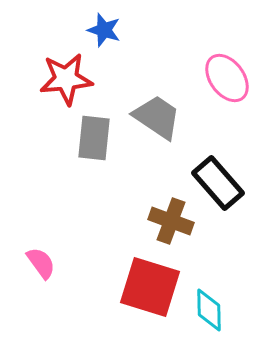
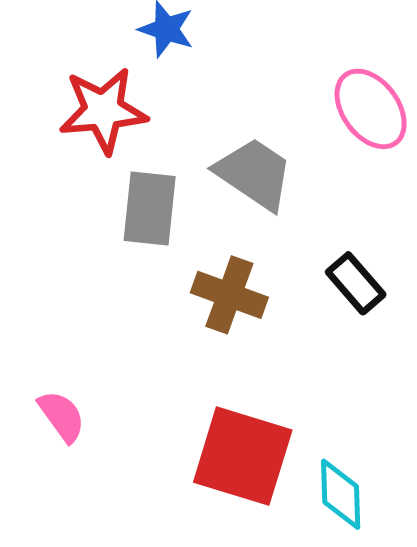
black rectangle: (218, 183) -> (356, 283), size x0.7
brown cross: (171, 221) -> (229, 295), moved

